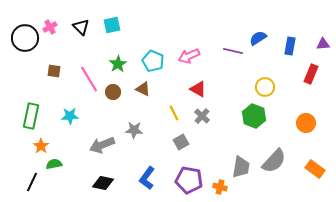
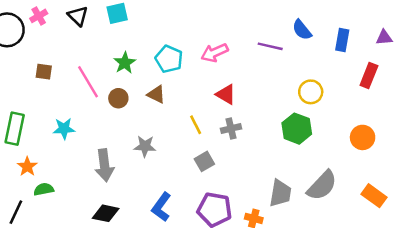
blue semicircle: (258, 38) -> (302, 30), turned -96
gray cross: (202, 116) -> (231, 129), turned 35
gray arrow: (102, 145) -> (104, 165), turned -75

